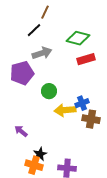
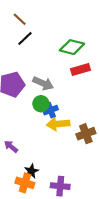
brown line: (45, 12) -> (20, 19), moved, turned -72
gray arrow: (42, 53) -> (43, 83), moved, turned 42
blue cross: (82, 103) -> (51, 110), moved
brown cross: (91, 119) -> (86, 134), turned -30

